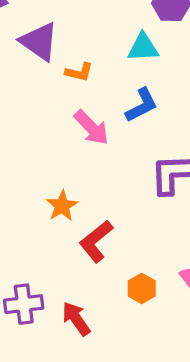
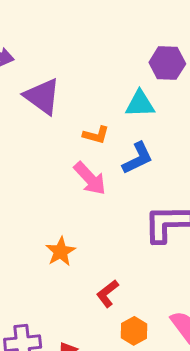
orange L-shape: (79, 72) -> (96, 135), moved
red L-shape: (96, 241) -> (107, 294), moved, size x0.7

